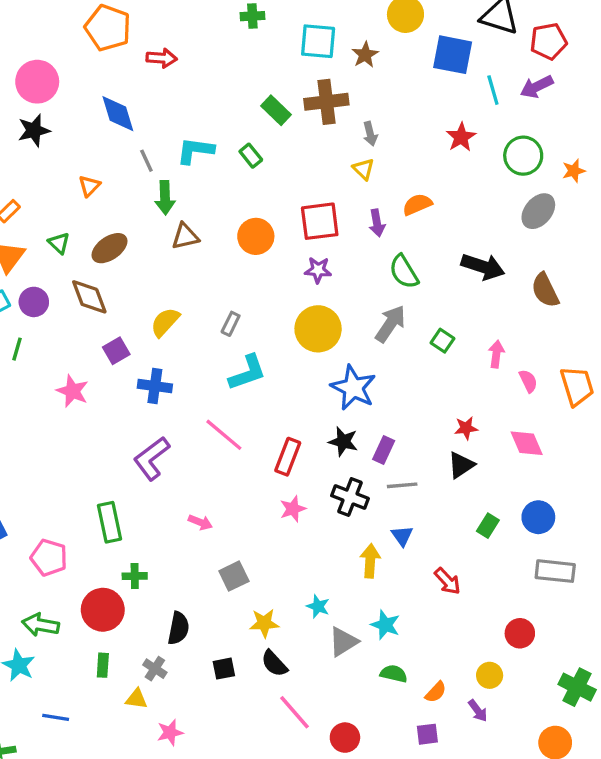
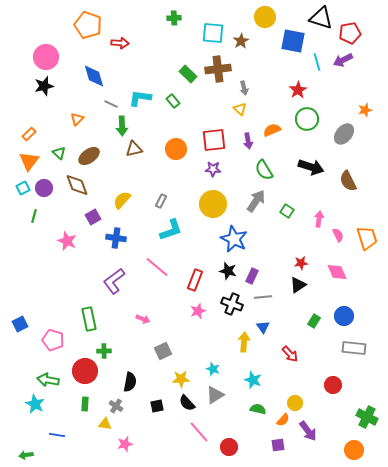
green circle: (523, 156) -> (307, 119), moved
gray line: (146, 161) -> (111, 104), turned -40
gray triangle: (343, 642) -> (215, 395), moved
yellow circle: (490, 675) -> (295, 403), moved
purple arrow: (478, 711) -> (308, 431), size x1.5

